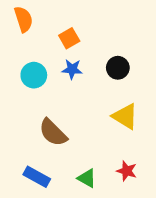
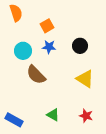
brown semicircle: (53, 133) -> (36, 75), moved
blue rectangle: (37, 177) -> (14, 120), moved
green triangle: (87, 178) -> (53, 115), moved

